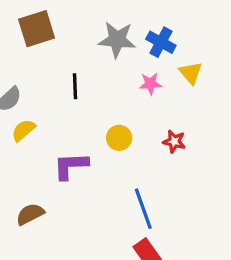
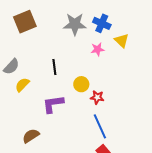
black line: (75, 86) -> (54, 67), moved
red star: (174, 141) -> (97, 97), moved

